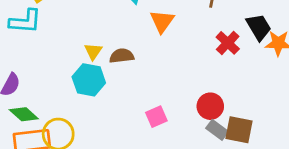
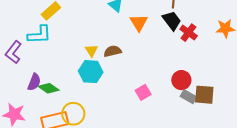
black trapezoid: (259, 27) -> (172, 21), moved
green diamond: (24, 114) -> (49, 88), moved

